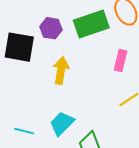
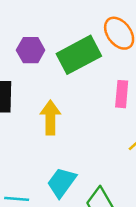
purple hexagon: (51, 28) -> (31, 50), moved

